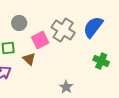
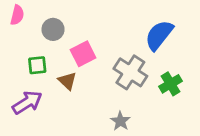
gray cross: (63, 30) -> (130, 72), moved
green cross: (101, 61) -> (171, 84), turned 35

